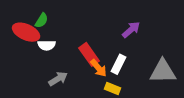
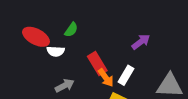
green semicircle: (42, 20) -> (71, 30), moved

